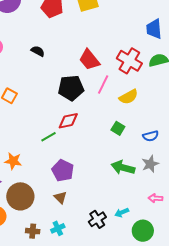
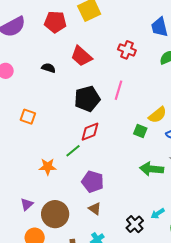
red trapezoid: (89, 60) -> (81, 56), moved
red cross: (129, 61) -> (127, 50), moved, size x0.7
yellow semicircle: (129, 97) -> (158, 115), moved
orange star: (13, 161) -> (48, 167), moved

